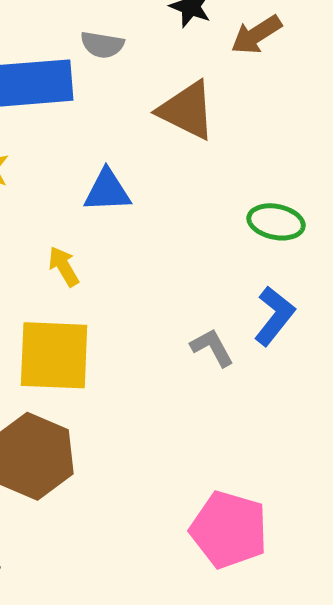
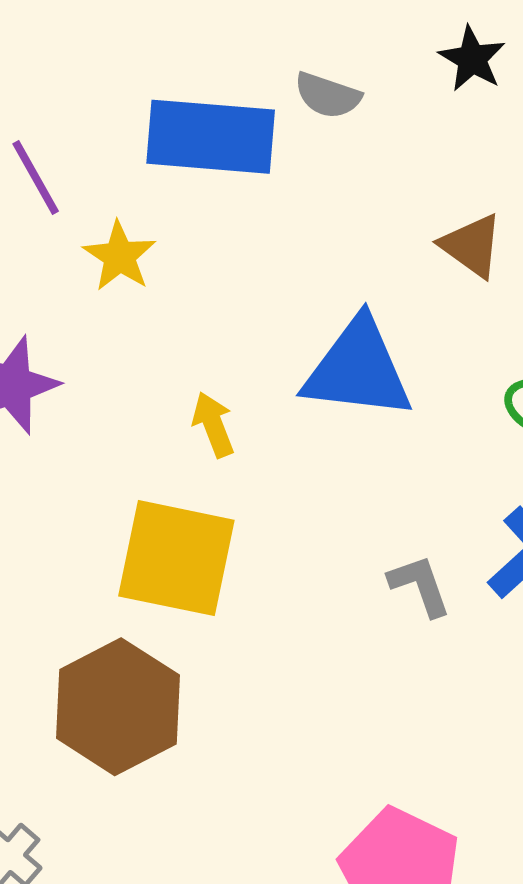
brown triangle: (187, 110) -> (472, 246), moved, size x0.7
blue triangle: (107, 191) -> (358, 369), moved, size x1.5

